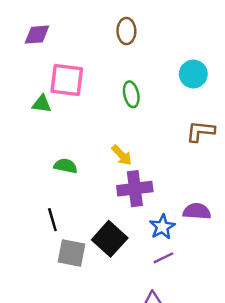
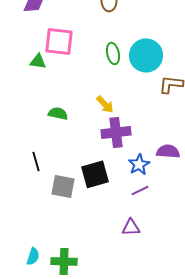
cyan circle: (193, 74) -> (146, 55), moved, size x1.4
black line: (52, 220) -> (36, 161), moved
black square: (110, 239) -> (95, 174), turned 32

